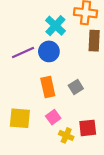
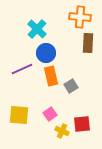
cyan cross: (55, 26) -> (37, 29), moved
purple line: (23, 53) -> (22, 69), moved
orange rectangle: (48, 87) -> (51, 76), moved

